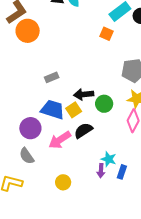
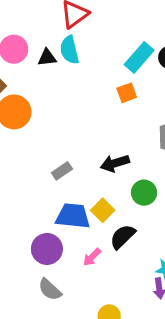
orange square: (107, 34) -> (127, 93), turned -32
black arrow: (84, 94) -> (115, 163), moved
pink arrow: (60, 140) -> (92, 257), size x0.6

